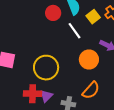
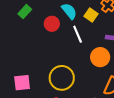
white line: (74, 31) -> (78, 34), turned 30

